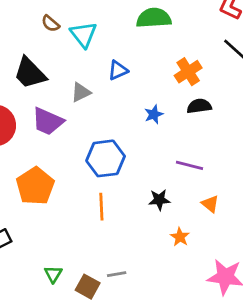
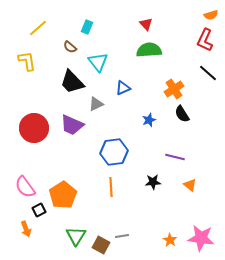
brown semicircle: (50, 24) -> (70, 47), moved
black trapezoid: (30, 73) -> (72, 82), moved
black semicircle: (199, 106) -> (182, 114), turned -114
orange pentagon: (35, 186) -> (63, 195), moved
orange star: (180, 237) -> (170, 240), moved
green triangle: (53, 274) -> (76, 236), size x1.5

